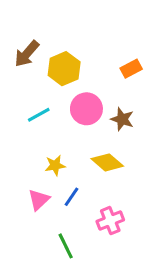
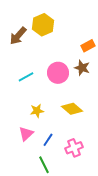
yellow hexagon: (64, 69) -> (43, 25), moved
brown star: (122, 119) -> (82, 68), moved
blue line: (72, 197) -> (48, 140), moved

